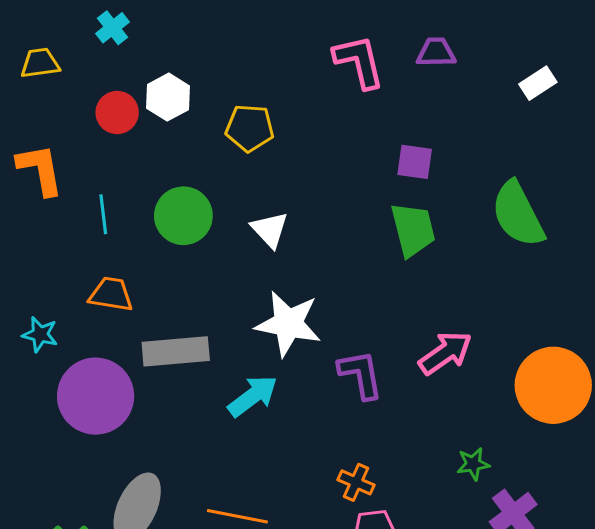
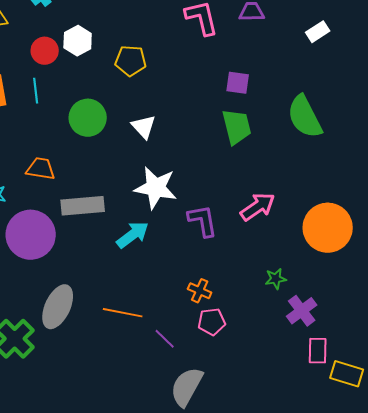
cyan line: (103, 214) -> (36, 91), moved

